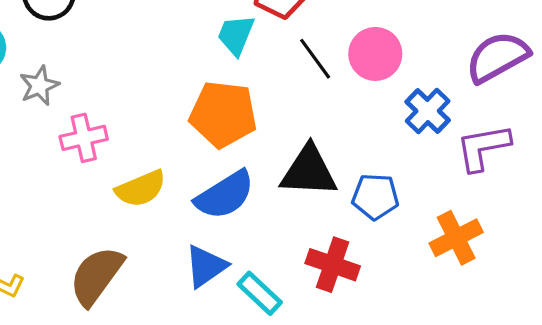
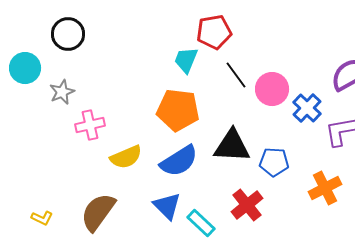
pink circle: (375, 54) -> (272, 89), moved
red cross: (333, 265) -> (247, 205), turned 32
blue triangle: (206, 266) -> (167, 206), turned -40

